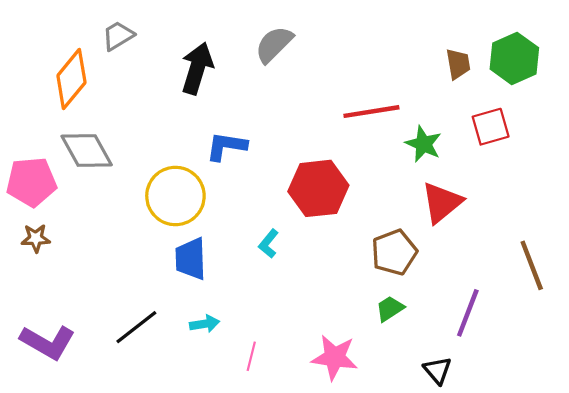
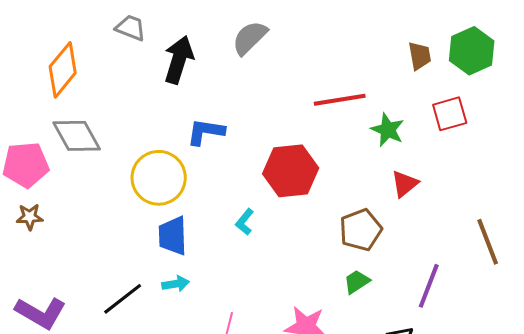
gray trapezoid: (118, 36) -> (131, 28), moved, turned 52
red triangle: (442, 202) -> (405, 184), size x0.7
cyan arrow: (205, 324) -> (176, 284), moved

